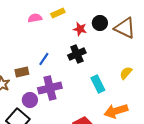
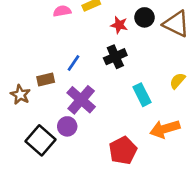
purple cross: (50, 88) -> (81, 100), turned -35
purple circle: (30, 100) -> (67, 126), moved

